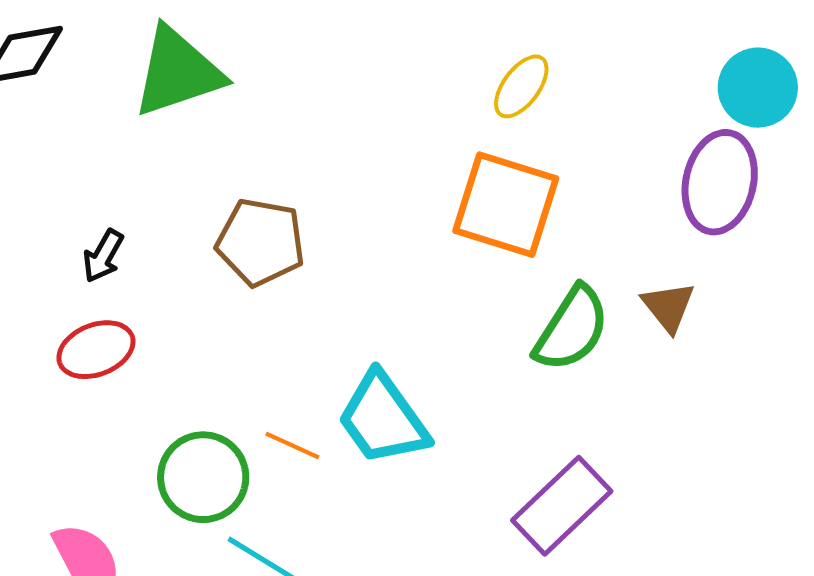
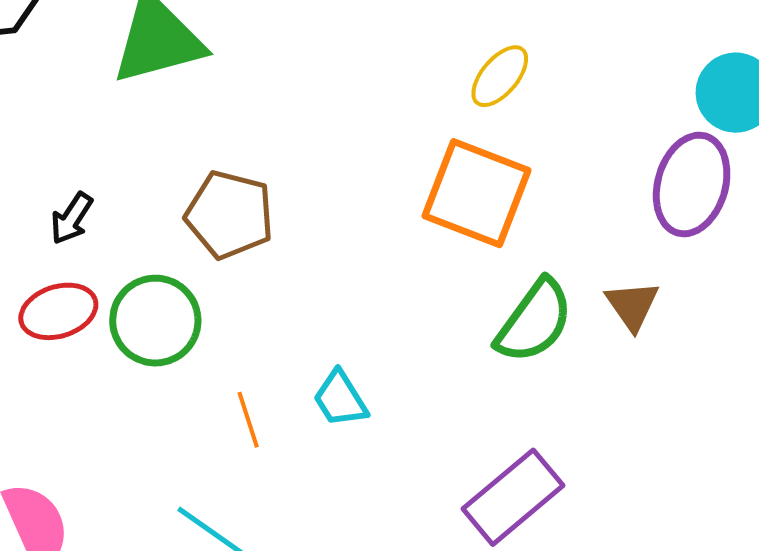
cyan trapezoid: (383, 419) -> (340, 399), size x0.6
orange line: (292, 446) -> (248, 420), turned 44
green circle: (203, 477) -> (155, 321), moved

